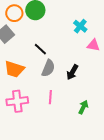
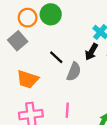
gray semicircle: (48, 68) -> (74, 72), moved
black arrow: (72, 72) -> (91, 52), moved

